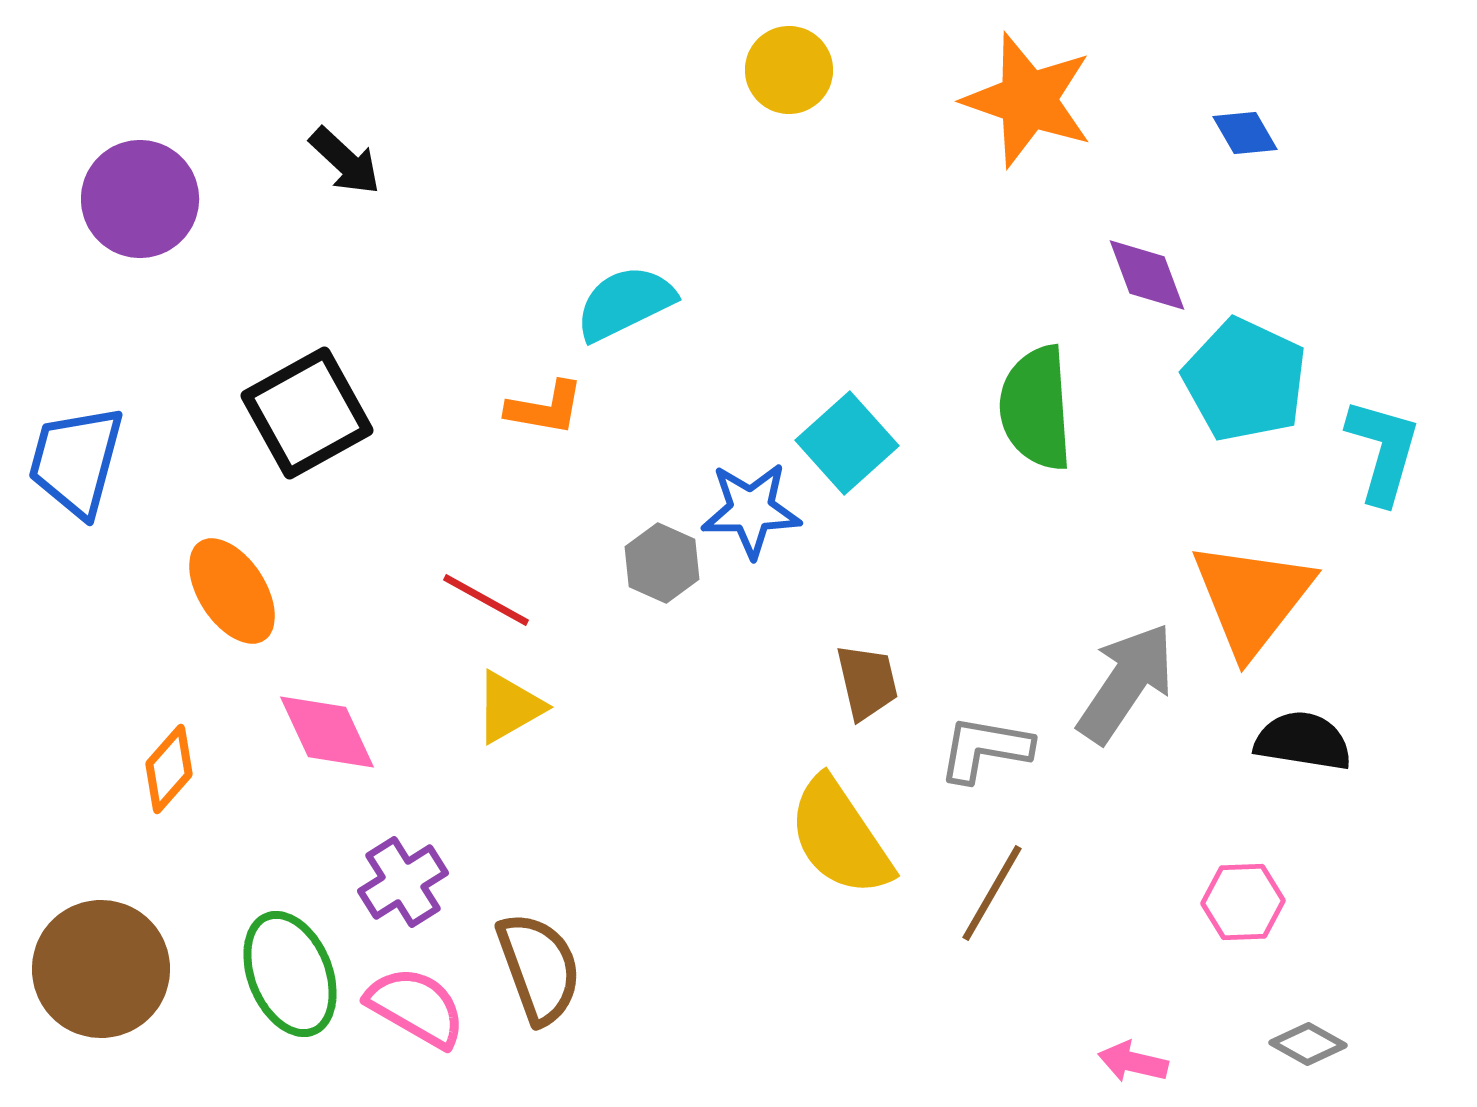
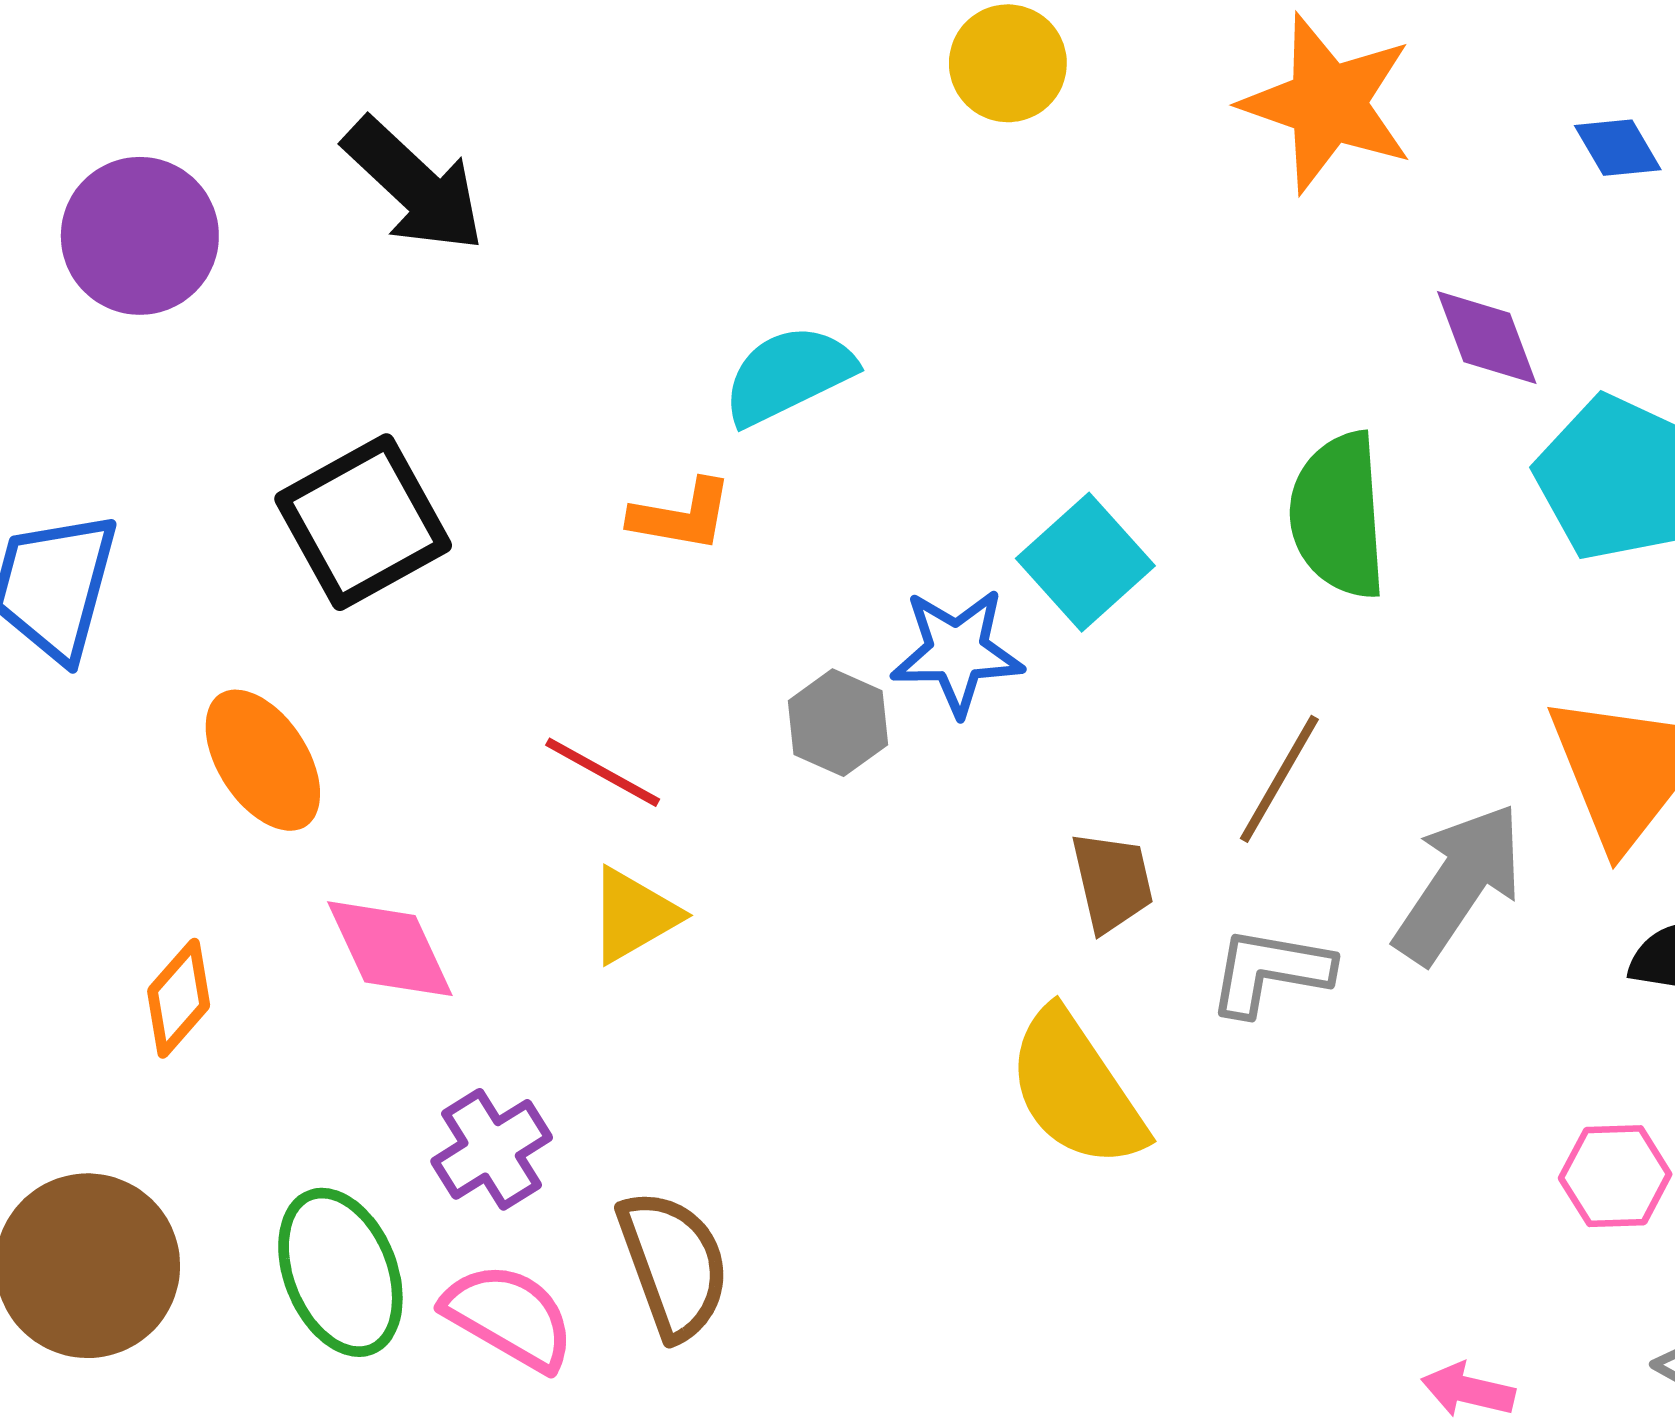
black arrow: (345, 161) -> (414, 185), size x1.5
brown line: (992, 893) -> (1279, 779), moved

